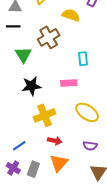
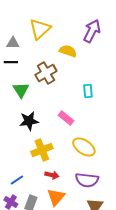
cyan rectangle: (83, 59) -> (88, 91), moved
pink rectangle: (69, 83) -> (66, 118), turned 42
purple semicircle: (90, 146) -> (87, 180), size x1.6

